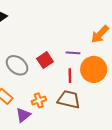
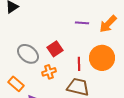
purple line: (73, 53) -> (82, 23), moved
orange cross: (39, 100) -> (49, 72), moved

